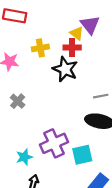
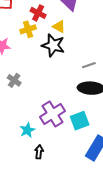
yellow triangle: (77, 33) -> (59, 27), moved
red cross: (72, 47) -> (38, 13), moved, turned 35

